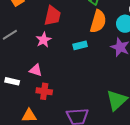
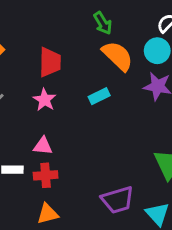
orange semicircle: (98, 21) -> (118, 56), turned -50
red cross: (44, 91) -> (46, 175), moved

